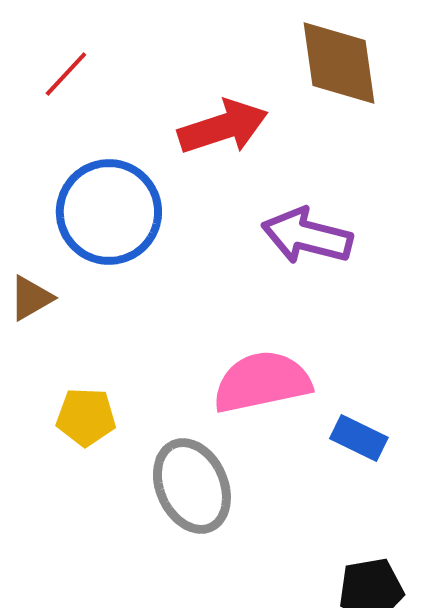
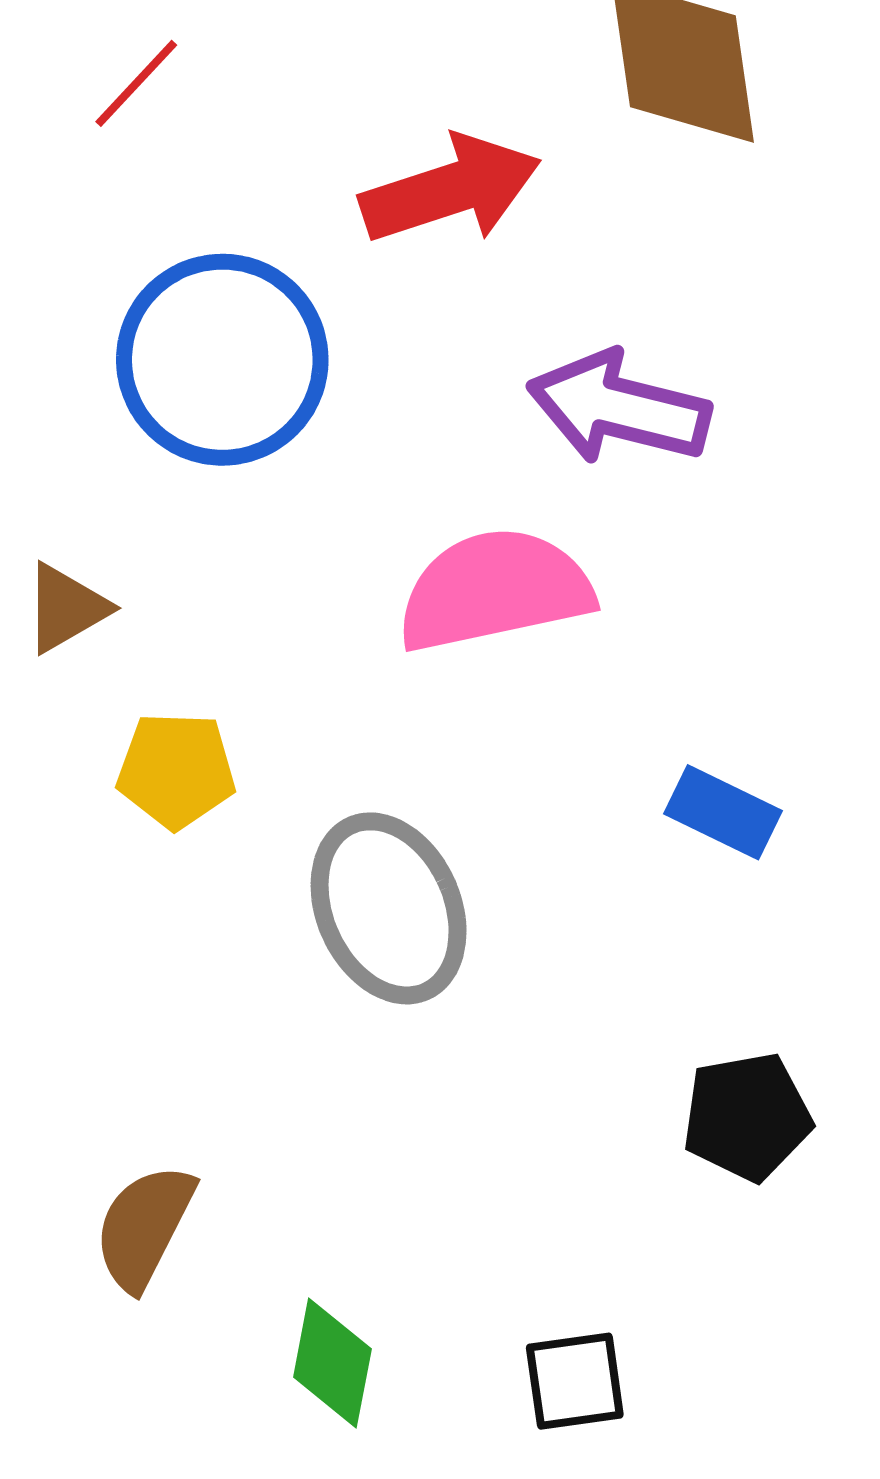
brown triangle: (31, 298) -> (66, 608), moved
pink semicircle: (262, 382) -> (495, 590), moved

